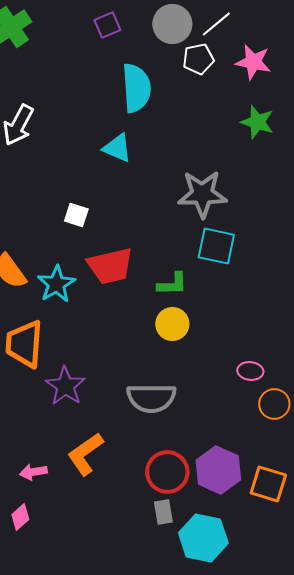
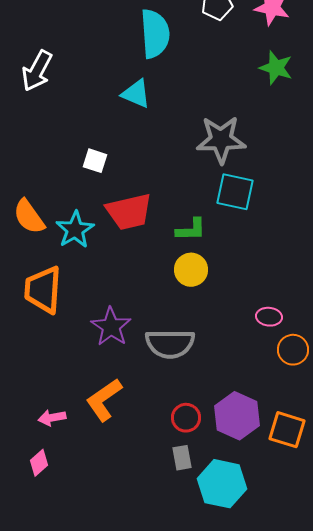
purple star: (65, 386) -> (111, 327), moved
red circle: (167, 472) -> (186, 418), size x0.7

